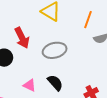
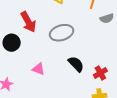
black semicircle: (55, 83) -> (76, 64), moved

